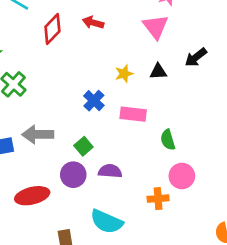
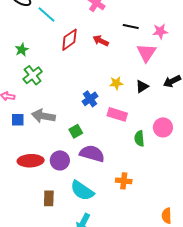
black triangle: (158, 72) -> (142, 86), turned -40
purple semicircle: (110, 171) -> (92, 154), size x1.4
purple circle: (73, 175) -> (60, 160), moved
pink circle: (182, 176) -> (163, 127), moved

